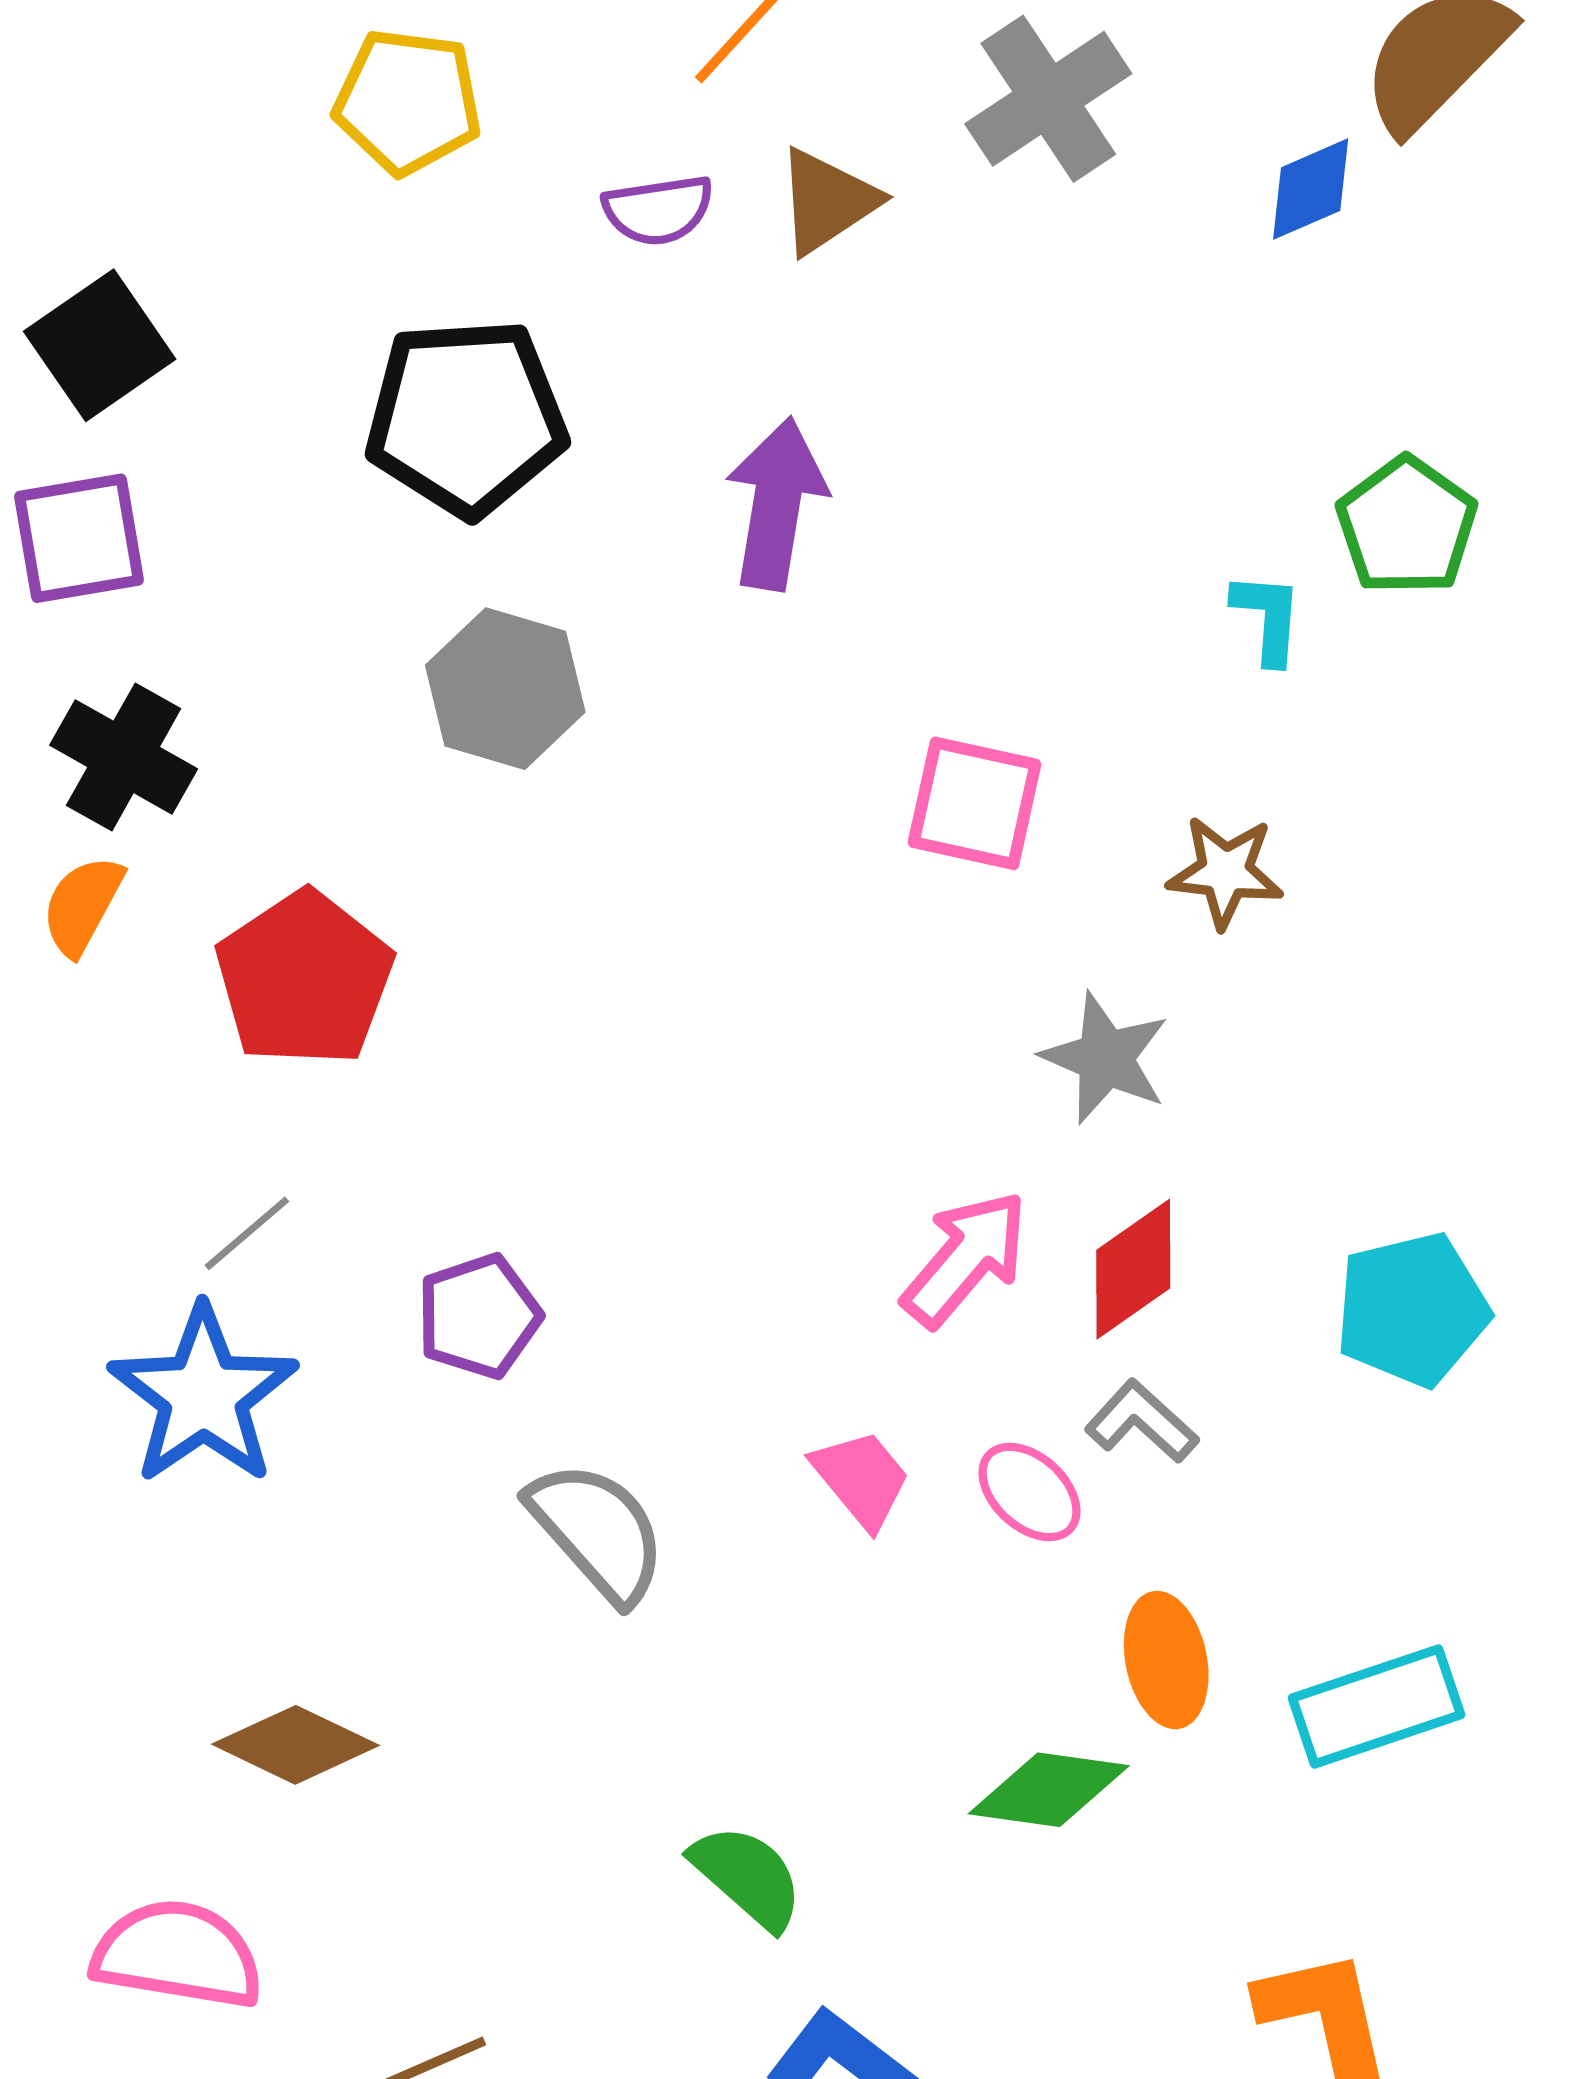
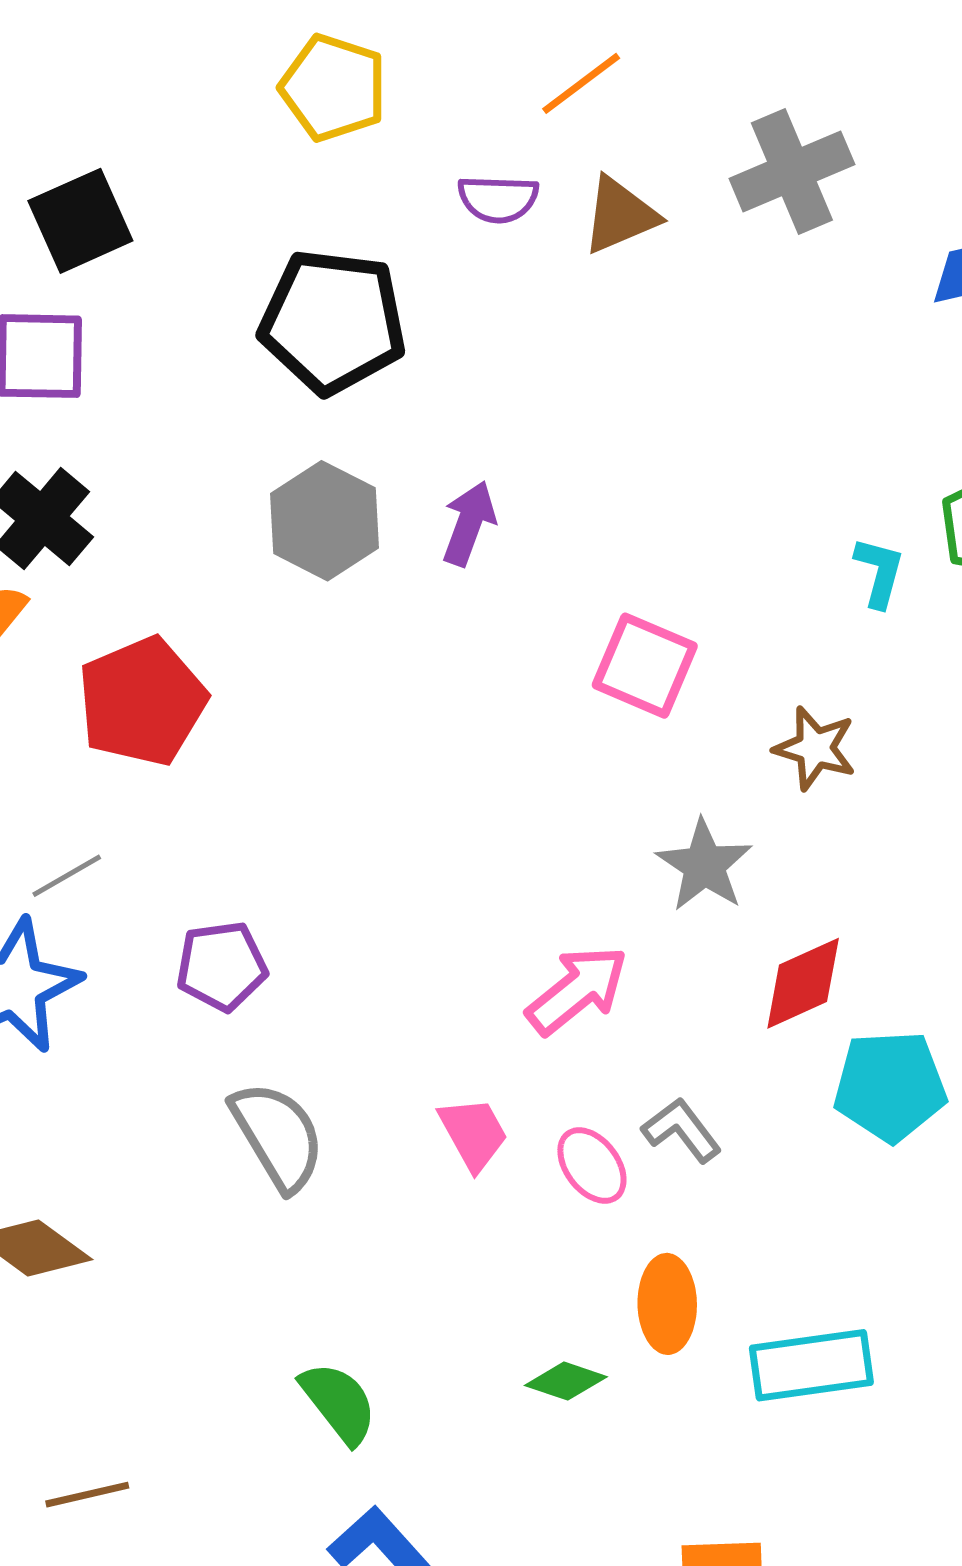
purple arrow: (776, 504) -> (469, 523), moved, size x0.7
red diamond: (1133, 1269) -> (803, 983), moved
green diamond: (1049, 1790) -> (566, 1381), size x0.7

